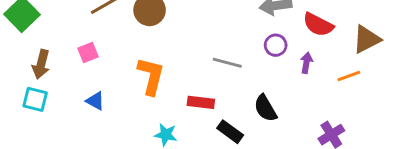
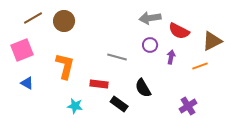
pink square: (88, 53) -> (22, 50), size x1.6

